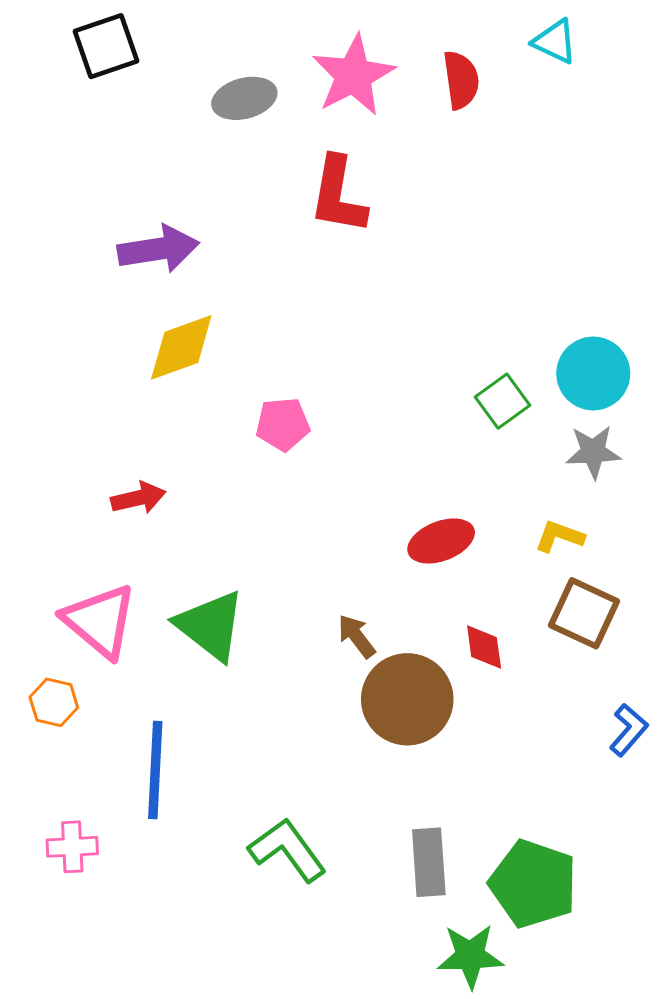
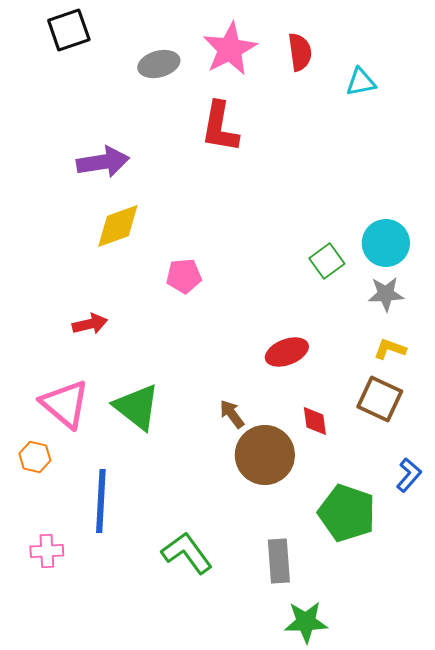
cyan triangle: (555, 42) -> (361, 82), moved, turned -36
yellow L-shape: (559, 536) -> (390, 349), moved
green pentagon: (533, 884) -> (347, 513), moved

